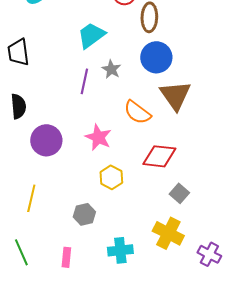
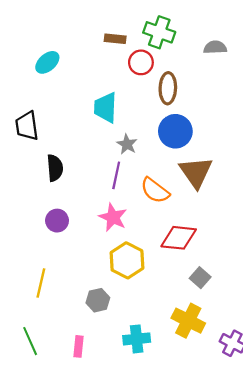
cyan trapezoid: (91, 35) -> (105, 108), turned -52
purple line: (84, 81) -> (116, 175), moved
black semicircle: (18, 106) -> (55, 168), moved
purple circle: (46, 140) -> (57, 221), size x0.7
yellow hexagon: (111, 177) -> (127, 260), size x1.4

